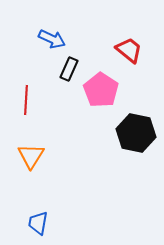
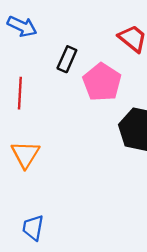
blue arrow: (52, 39) -> (22, 26), moved

